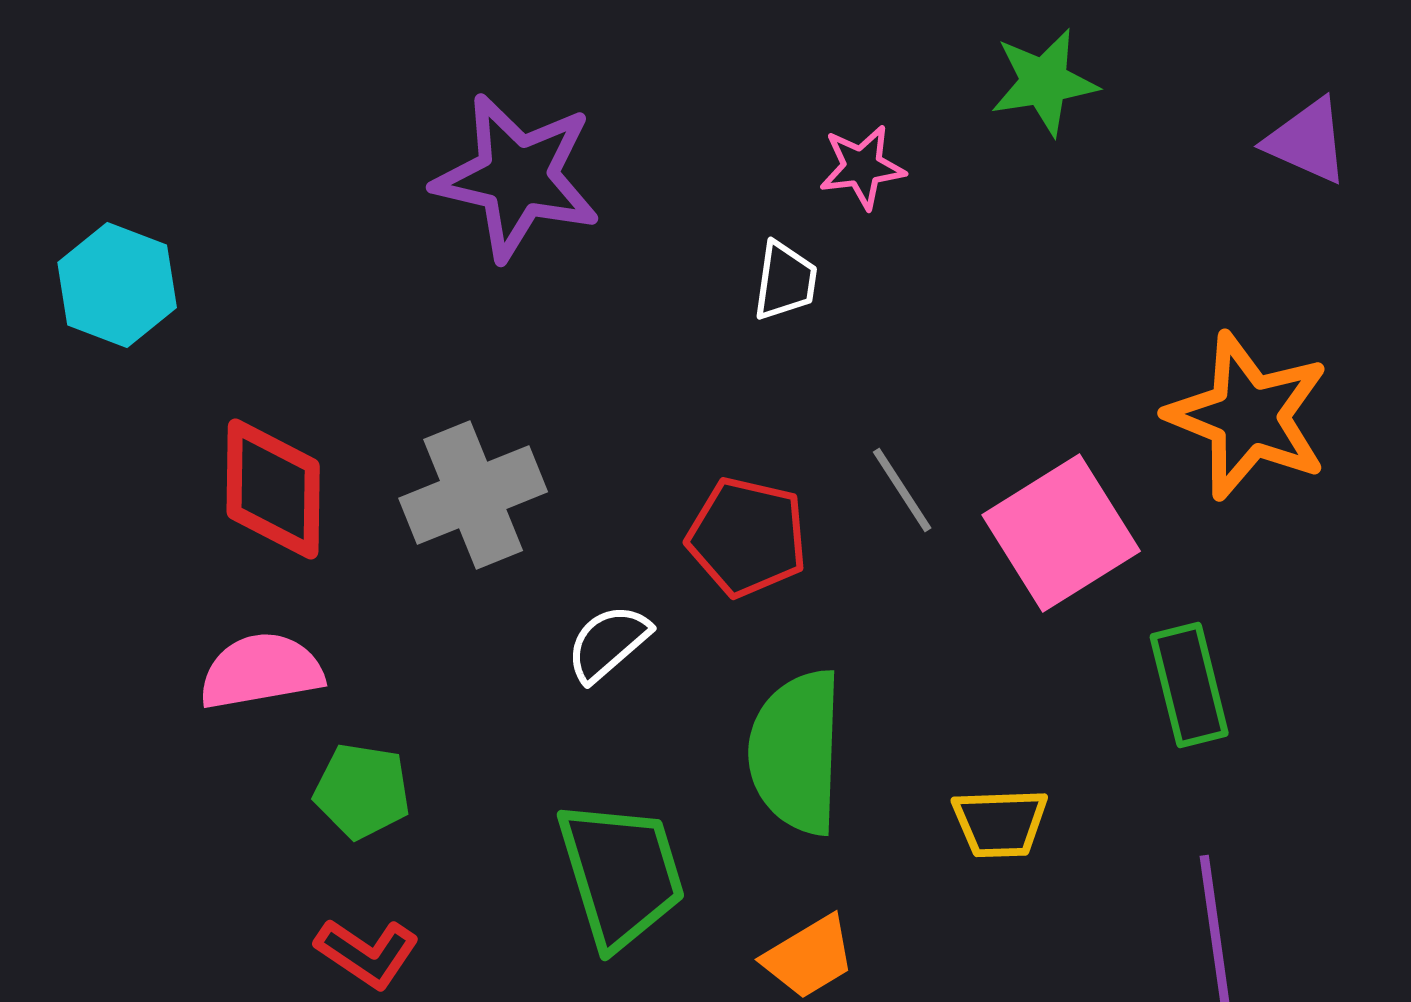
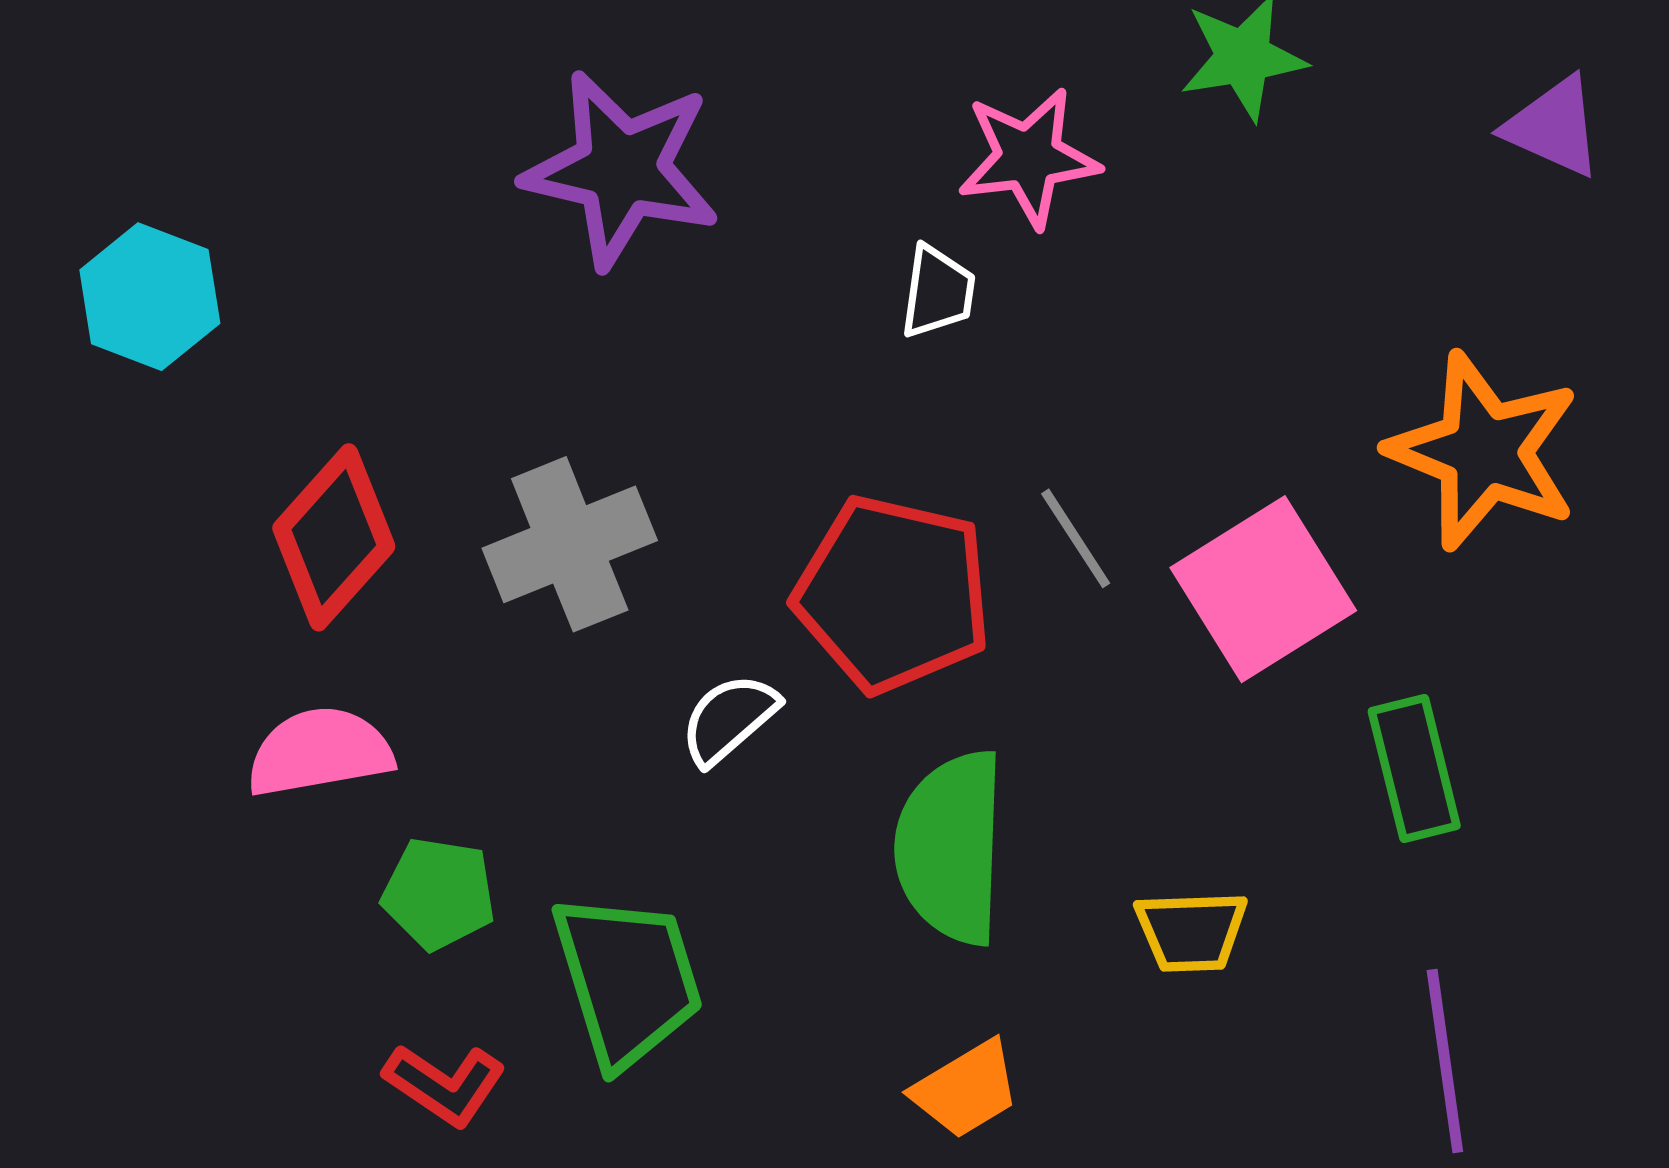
pink star: (862, 167) -> (1029, 157), size x1.4
red diamond: (273, 489) -> (334, 537), turned 41
red pentagon: (747, 537) -> (893, 594), size x1.4
green trapezoid: (621, 874) -> (627, 980), moved

